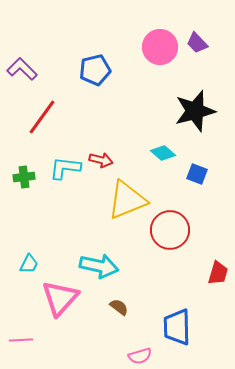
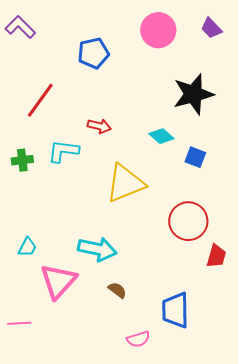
purple trapezoid: (197, 43) -> (211, 28), moved
purple L-shape: (22, 69) -> (20, 27), moved
red arrow: (101, 160) -> (99, 126), moved
red circle: (170, 230) -> (188, 221), moved

